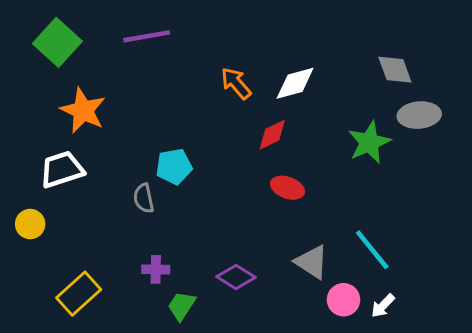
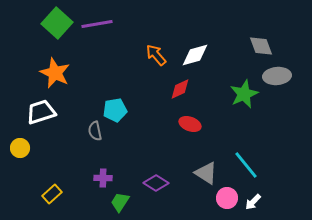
green square: (57, 42) -> (57, 23), moved
yellow rectangle: (79, 294) -> (52, 194), size x0.7

